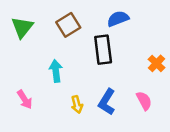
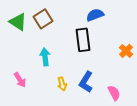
brown square: (68, 25) -> (43, 19), moved
green triangle: (22, 27) -> (18, 22), turned -36
pink semicircle: (144, 101) -> (114, 93), moved

